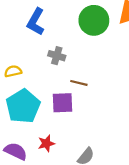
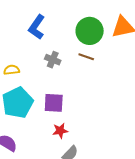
brown line: (79, 83) -> (86, 57), moved
red star: (46, 143) -> (60, 131), moved

